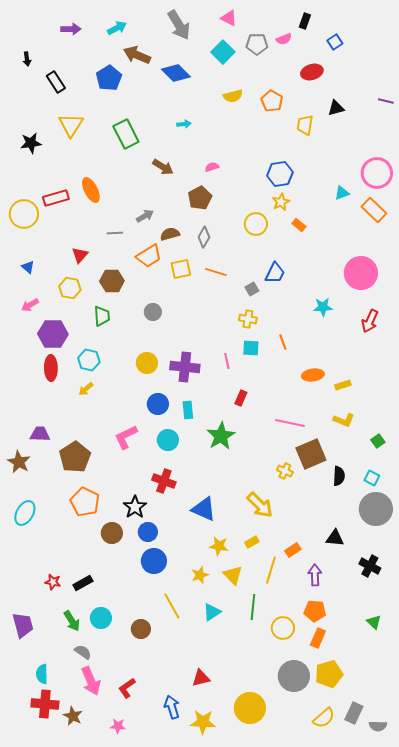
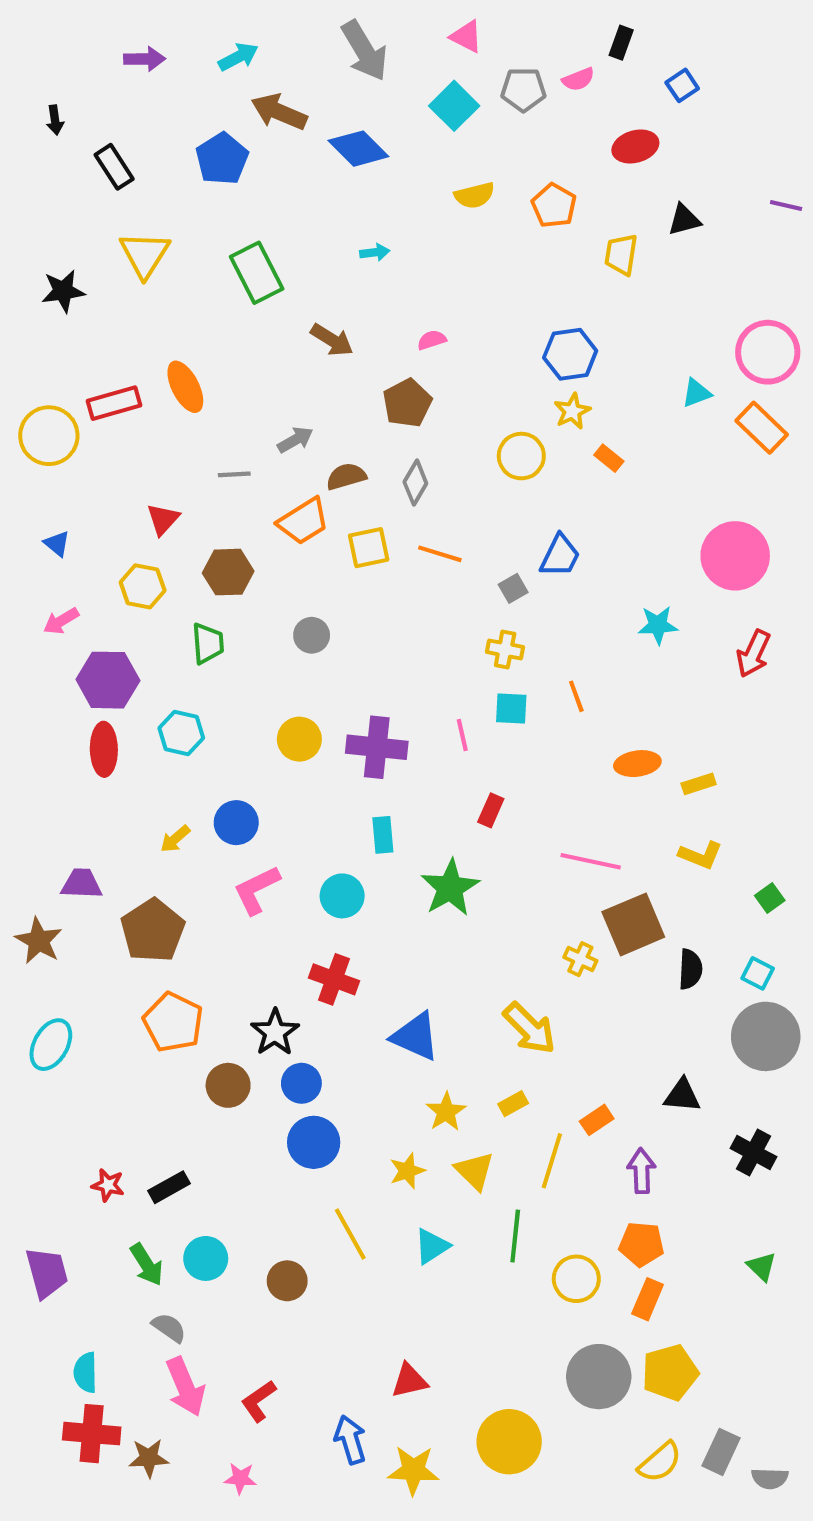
yellow arrow: (86, 389) -> (175, 839), moved
blue circle: (158, 404) -> (236, 823), moved
yellow star: (219, 546) -> (446, 1112), turned 30
brown star: (73, 716) -> (149, 1458), turned -30

